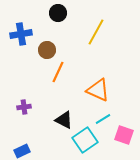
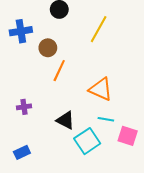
cyan line: (103, 119) -> (106, 119), turned 42

